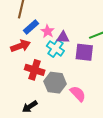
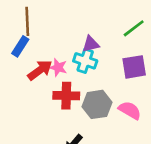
blue rectangle: (31, 27) -> (20, 46), moved
pink star: (48, 31) -> (58, 67), moved
purple square: (84, 52) -> (134, 67), moved

